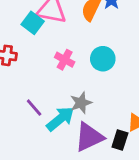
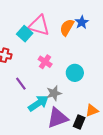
cyan circle: (103, 59) -> (75, 73), moved
purple line: (34, 108) -> (21, 84), moved

